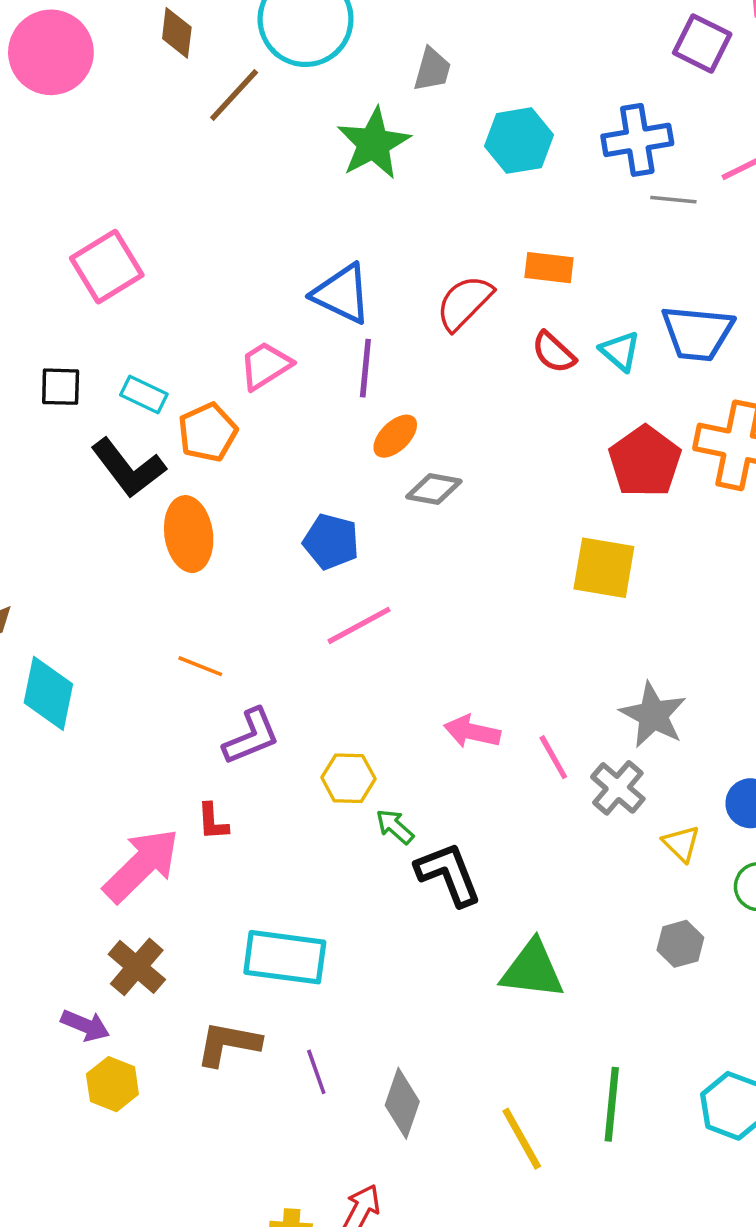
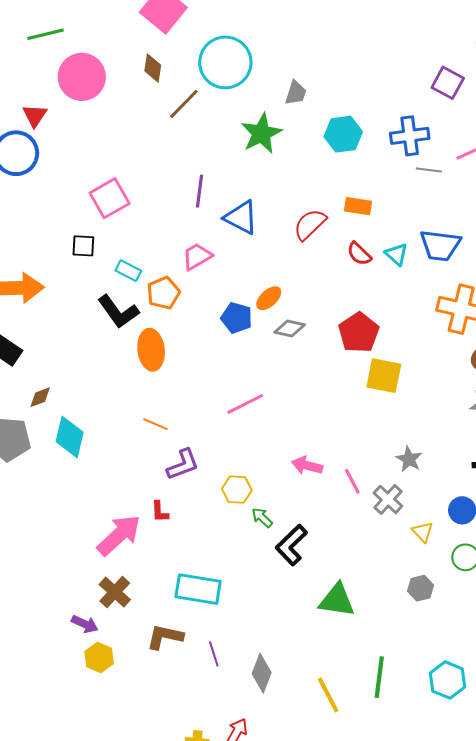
purple line: (365, 368) -> (200, 191), moved
black square: (61, 387) -> (83, 246), moved
red pentagon: (645, 461) -> (359, 333), moved
blue pentagon: (331, 542) -> (237, 318), moved
gray star: (653, 715) -> (409, 459), size x0.7
black L-shape: (448, 874) -> (291, 545), turned -114

